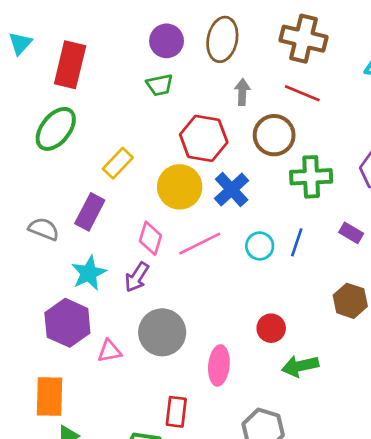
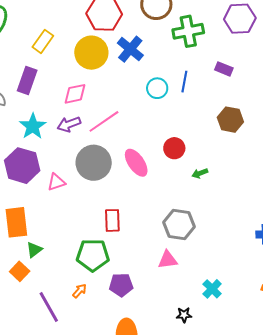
pink diamond: (150, 238) -> (75, 94), turned 70
pink line: (200, 244) -> (104, 121), moved
purple arrow: (137, 277) -> (69, 124), turned 45
pink ellipse: (219, 365) -> (136, 163), moved, turned -32
green arrow: (300, 366) -> (200, 173), size x0.6

